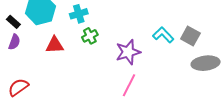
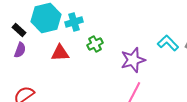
cyan cross: (79, 14) -> (74, 22), moved

